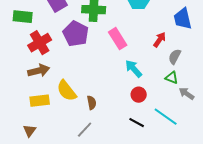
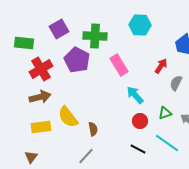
green triangle: (172, 78) -> (165, 113), moved, turned -40

